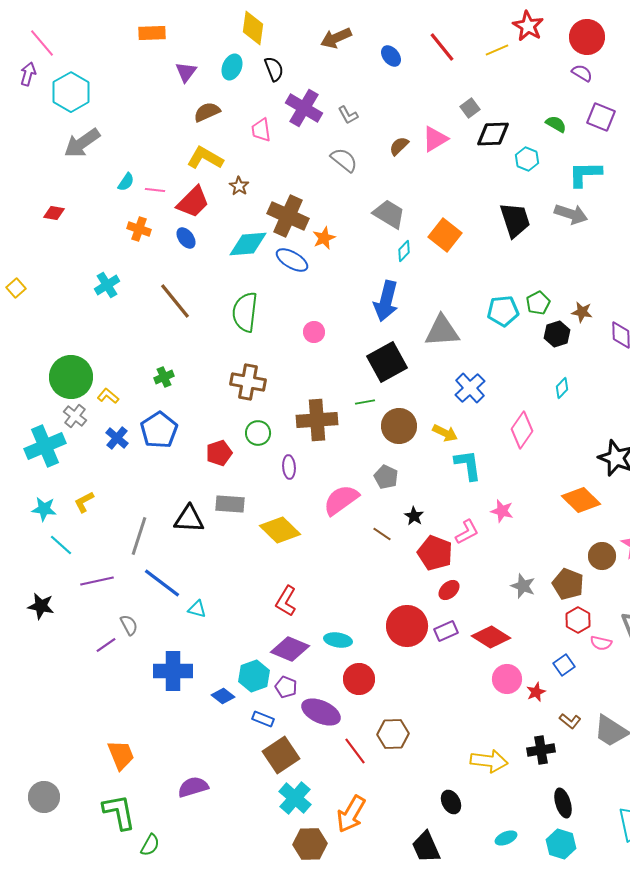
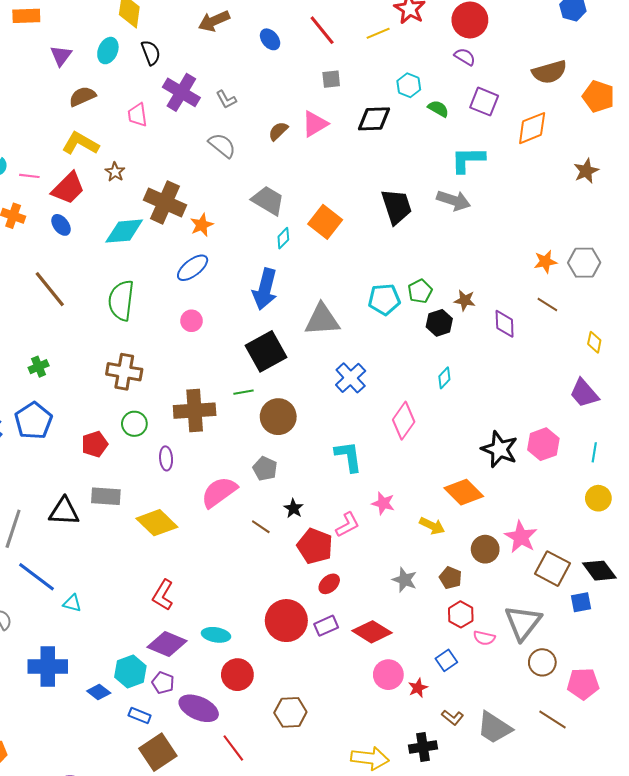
gray square: (470, 108) -> (331, 79), moved, turned 30
cyan hexagon: (527, 159) -> (409, 85), moved
blue ellipse: (292, 260) -> (193, 268), moved, turned -68
yellow arrow: (445, 433) -> (432, 526), moved
brown pentagon: (568, 584) -> (451, 578), size x0.7
brown hexagon: (393, 734) -> (290, 712), moved

